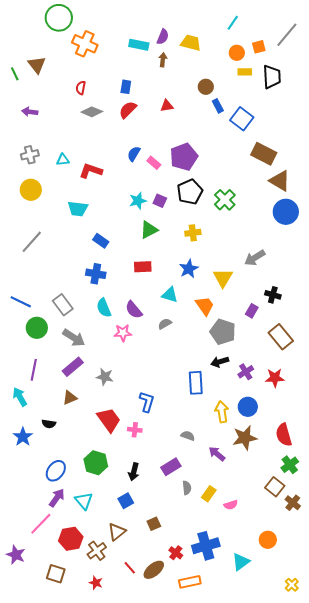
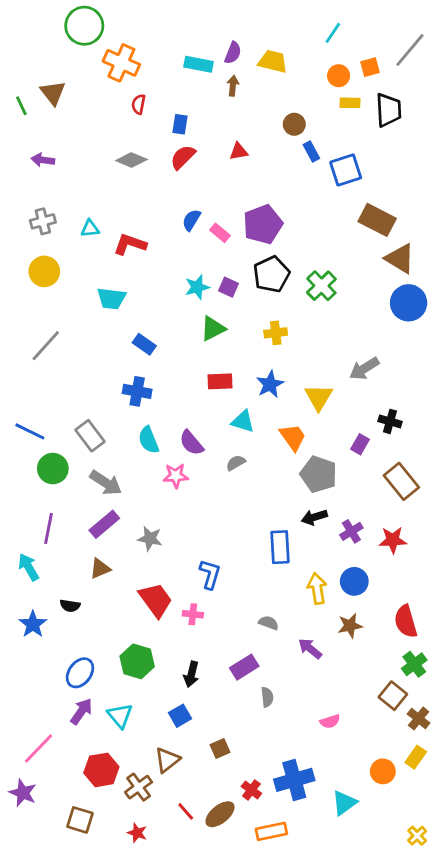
red semicircle: (81, 88) -> (139, 104), moved
blue square: (242, 119) -> (346, 170), turned 35
red rectangle: (143, 267) -> (220, 381), moved
brown star: (245, 438) -> (350, 626), size x0.7
yellow rectangle: (209, 494) -> (416, 757), moved
pink line: (41, 524) -> (39, 749), moved

